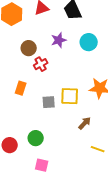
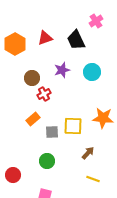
orange rectangle: (21, 88) -> (33, 119), moved, turned 32
green circle: (36, 138) -> (47, 161), moved
yellow line: (98, 149) -> (93, 179), moved

